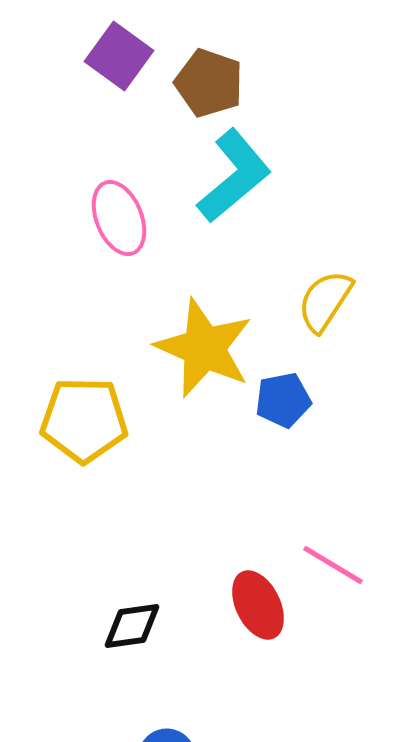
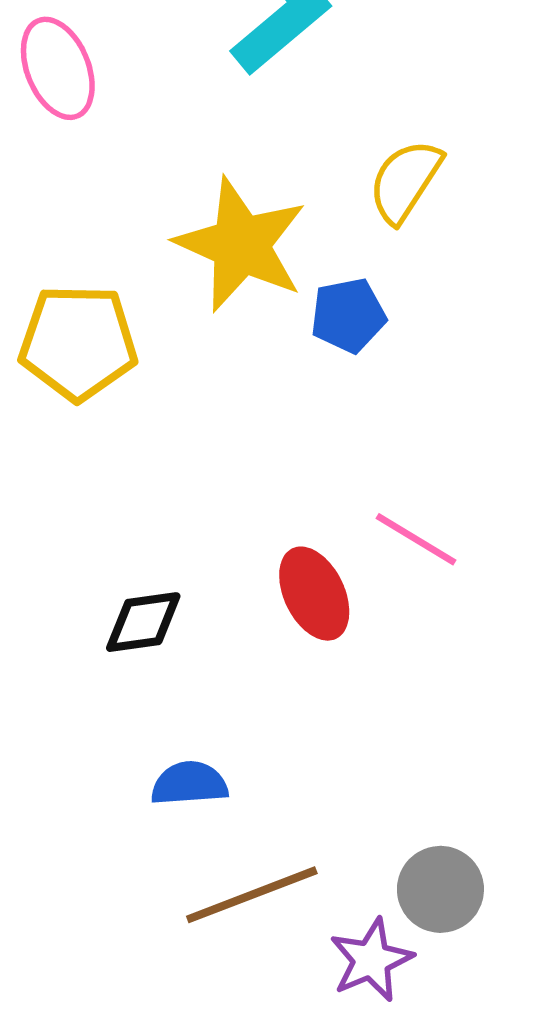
pink ellipse: (119, 218) -> (58, 68), moved

